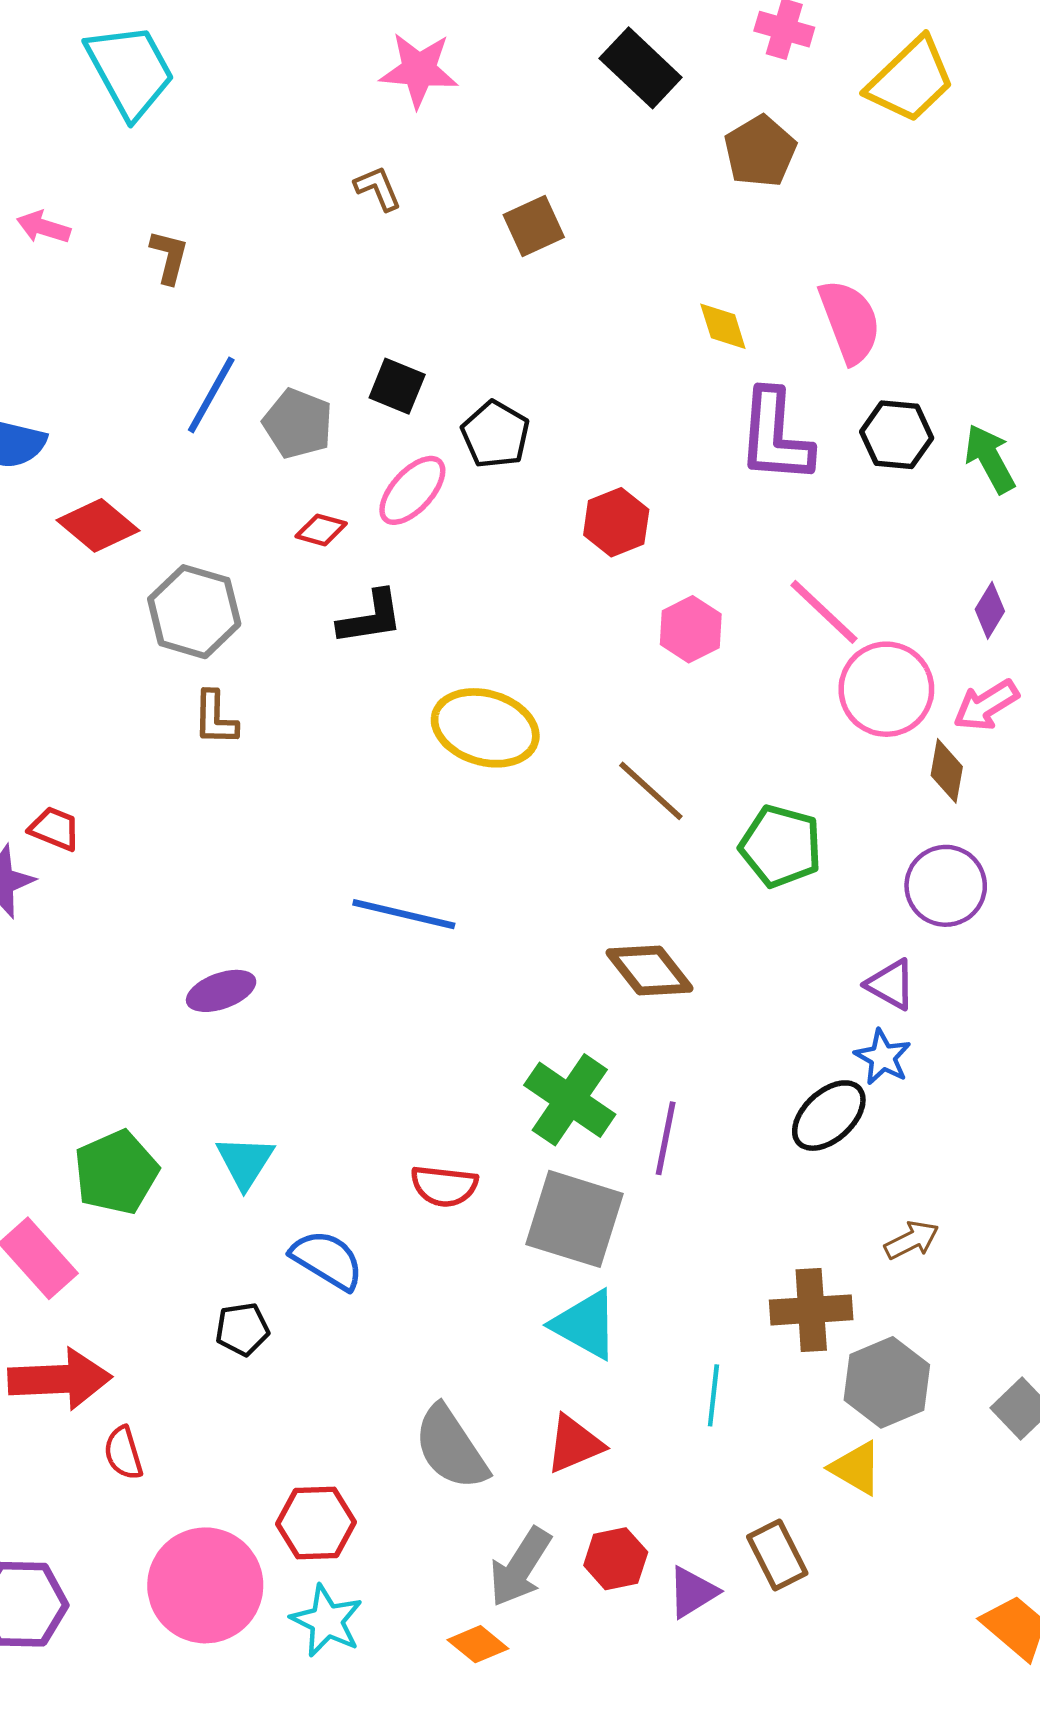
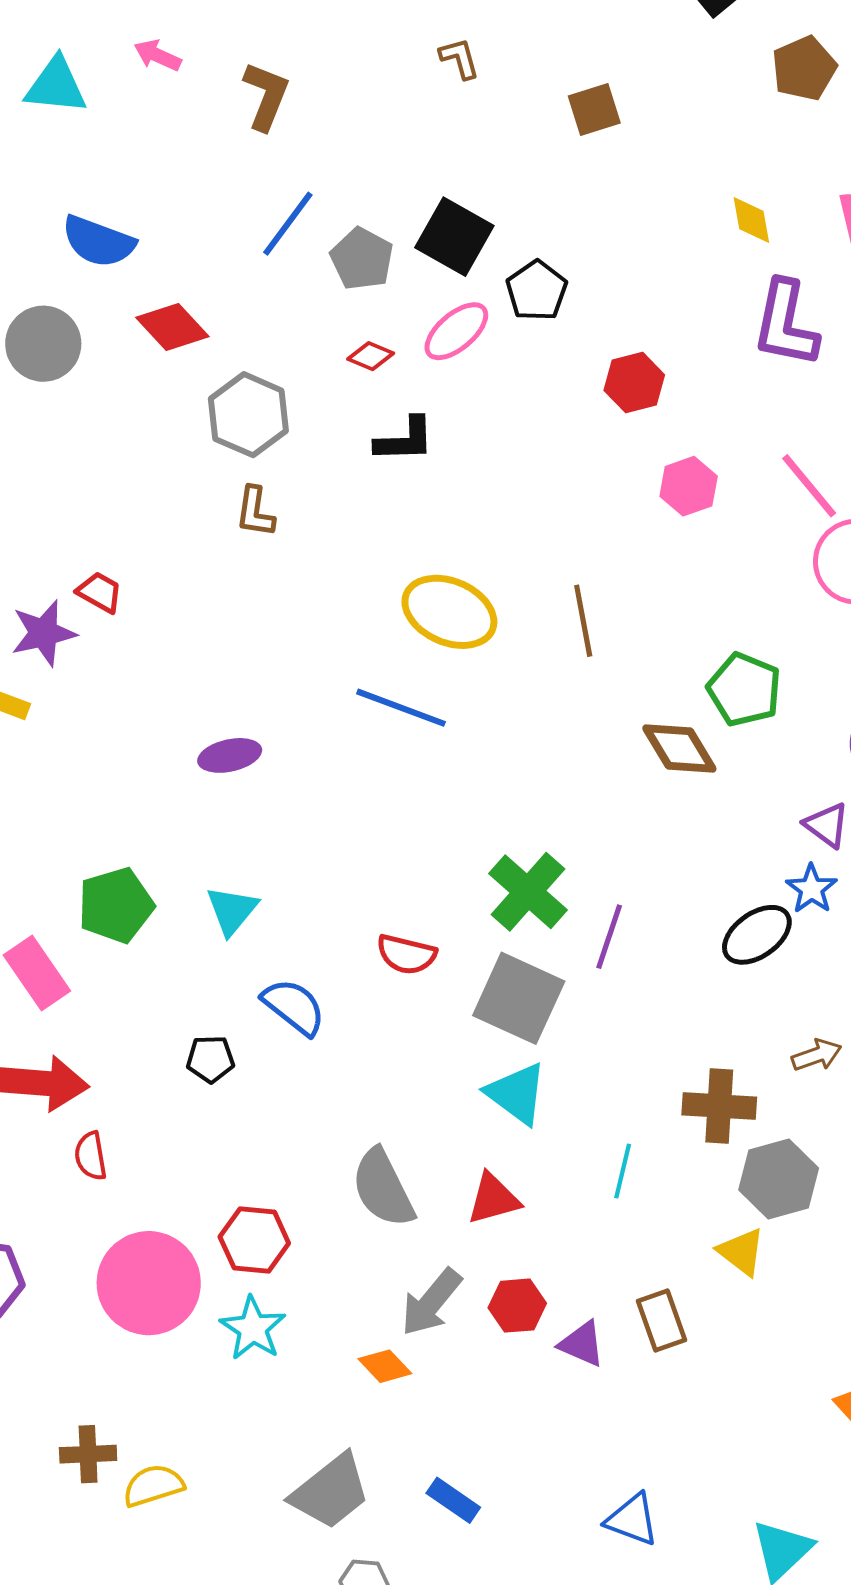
brown L-shape: (169, 257) -> (266, 96), size x1.4
black square: (397, 386) -> (454, 237), size x1.5
yellow ellipse: (485, 728) -> (449, 612), moved
brown line: (651, 791) -> (583, 621), moved, turned 30
brown diamond: (650, 970) -> (679, 749), moved
purple triangle: (693, 1592) -> (582, 1344), turned 48

